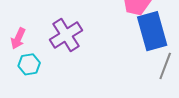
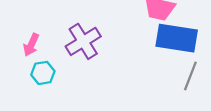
blue rectangle: (152, 31) -> (177, 38), turned -66

